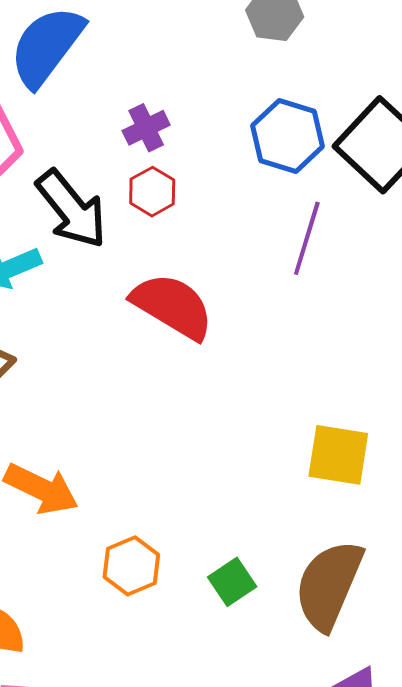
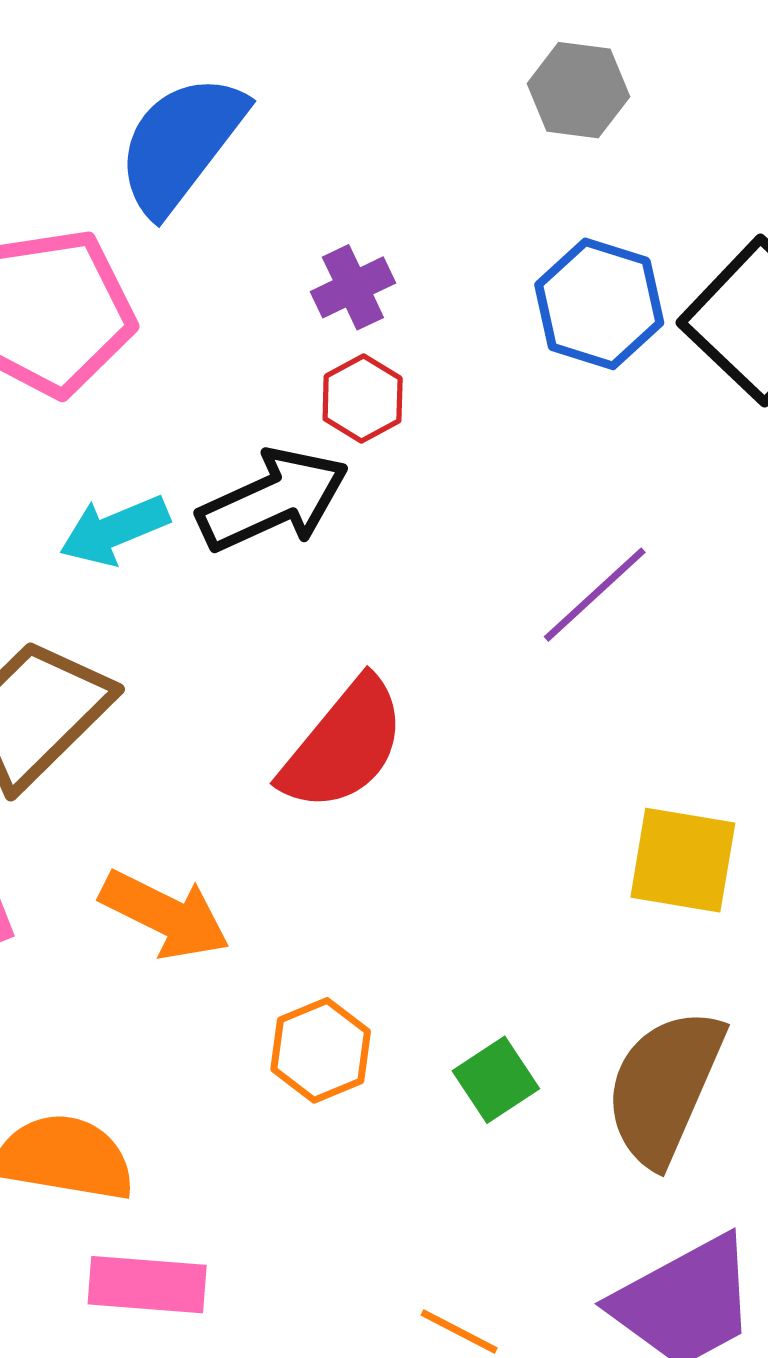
black arrow: (71, 209) -> (273, 500), moved, turned -76
purple line: (307, 238) -> (595, 595), moved, turned 30
red semicircle: (173, 306) -> (343, 745), moved, turned 98

